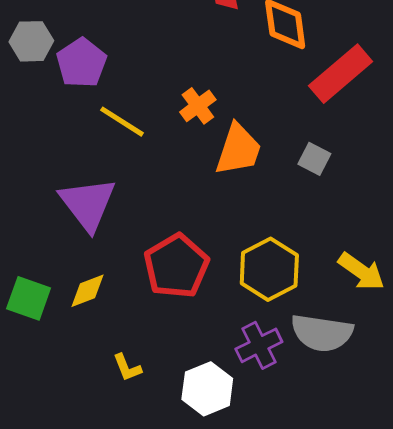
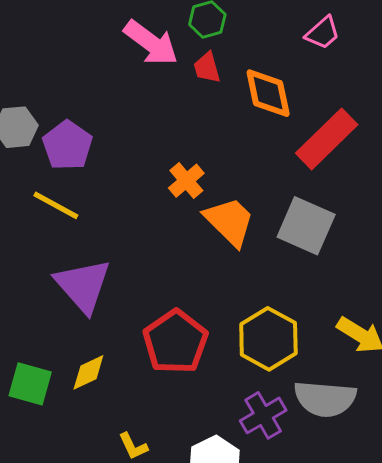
yellow line: (122, 122) -> (56, 205), moved
orange trapezoid: (238, 150) -> (230, 221), turned -60
gray square: (314, 159) -> (306, 226), size x1.8

